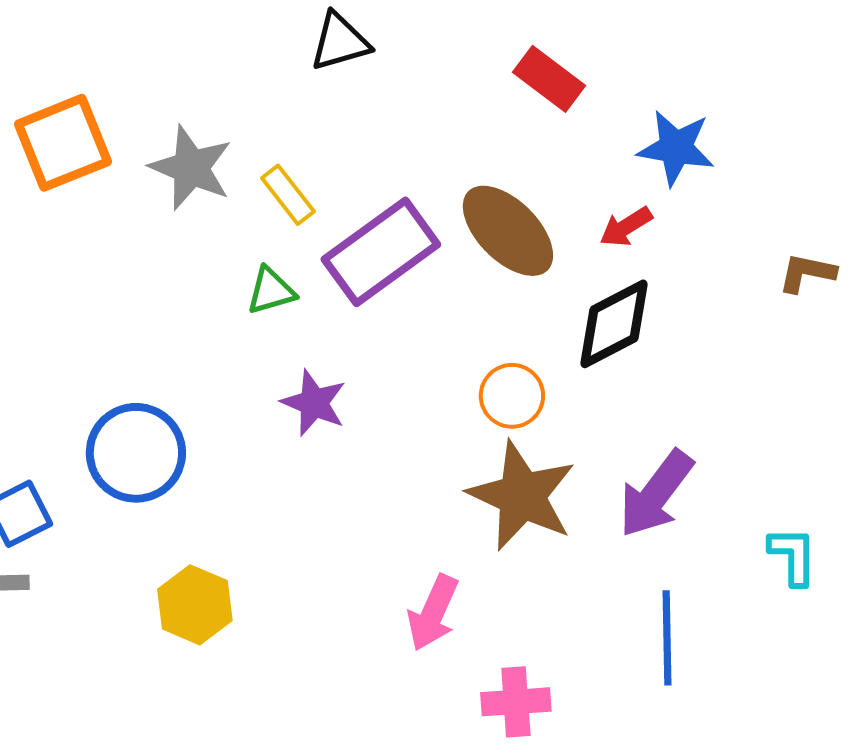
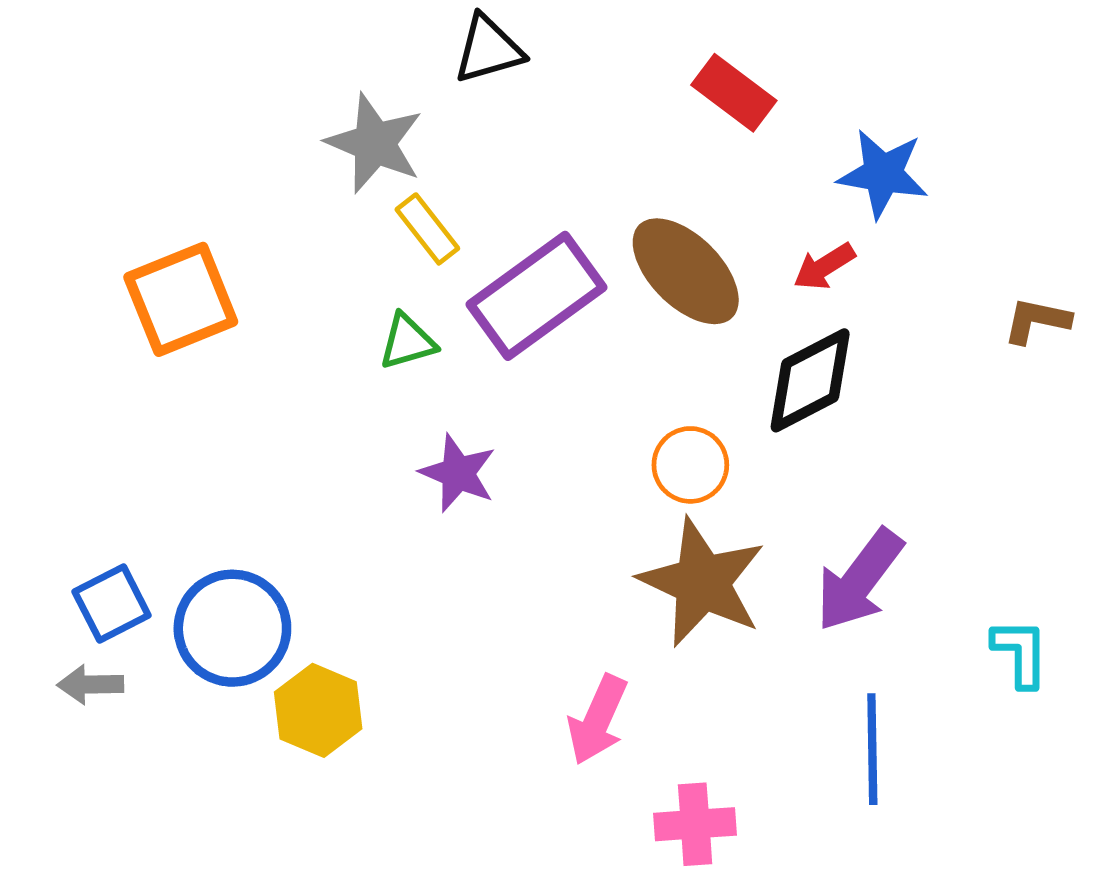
orange square: (63, 143) -> (181, 299), moved
gray star: (191, 168) -> (375, 143), moved
blue circle: (136, 453) -> (232, 628), moved

